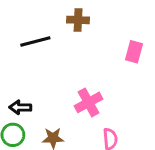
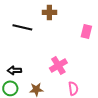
black line: (35, 41) -> (22, 27), turned 30

